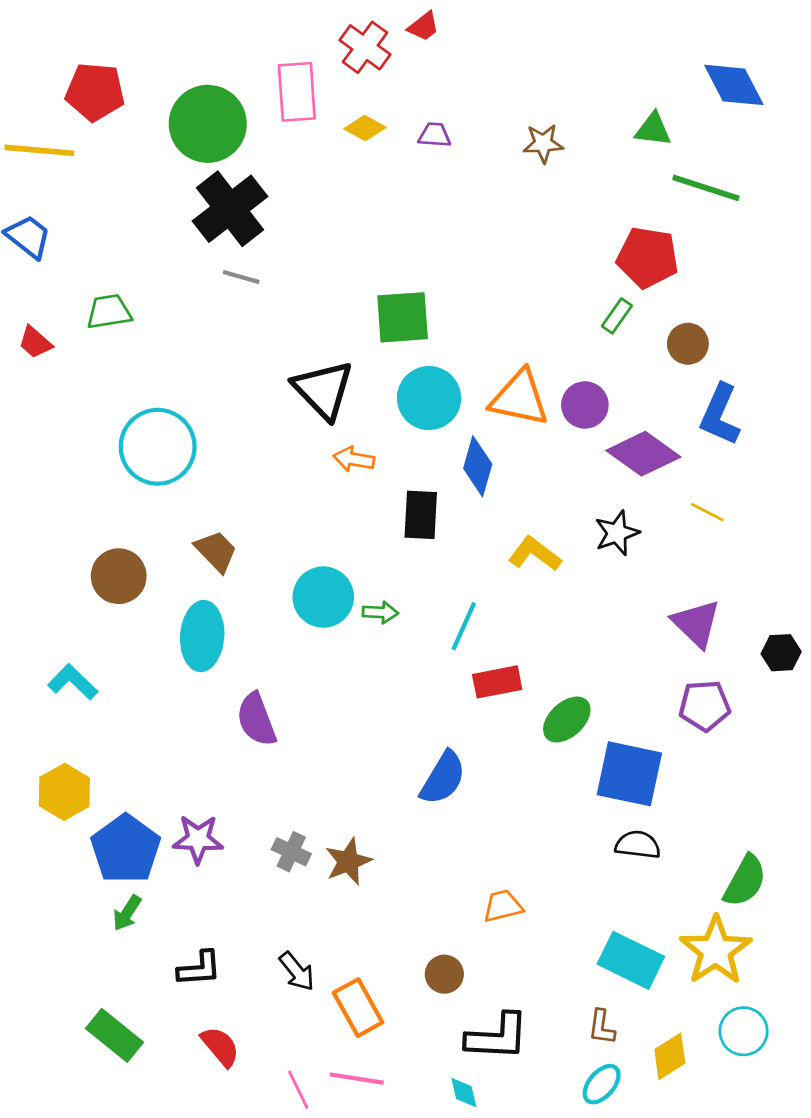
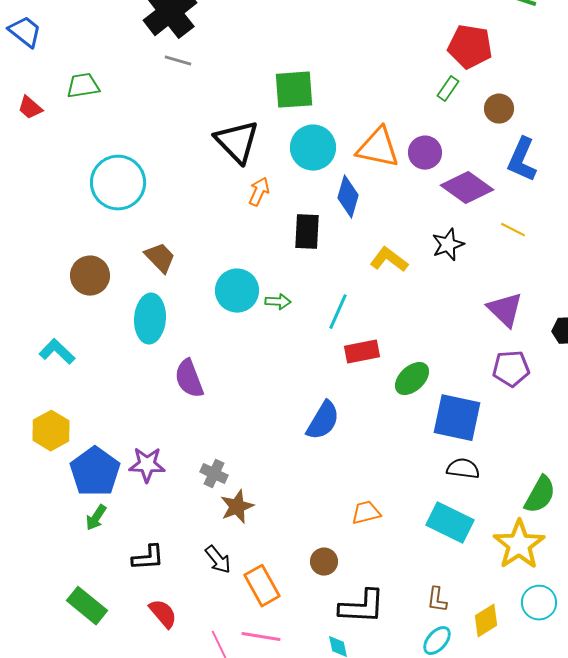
orange arrow: (354, 459) -> (259, 192), turned 104
brown star: (348, 861) -> (237, 507), moved
cyan rectangle: (631, 960) -> (450, 523), moved

